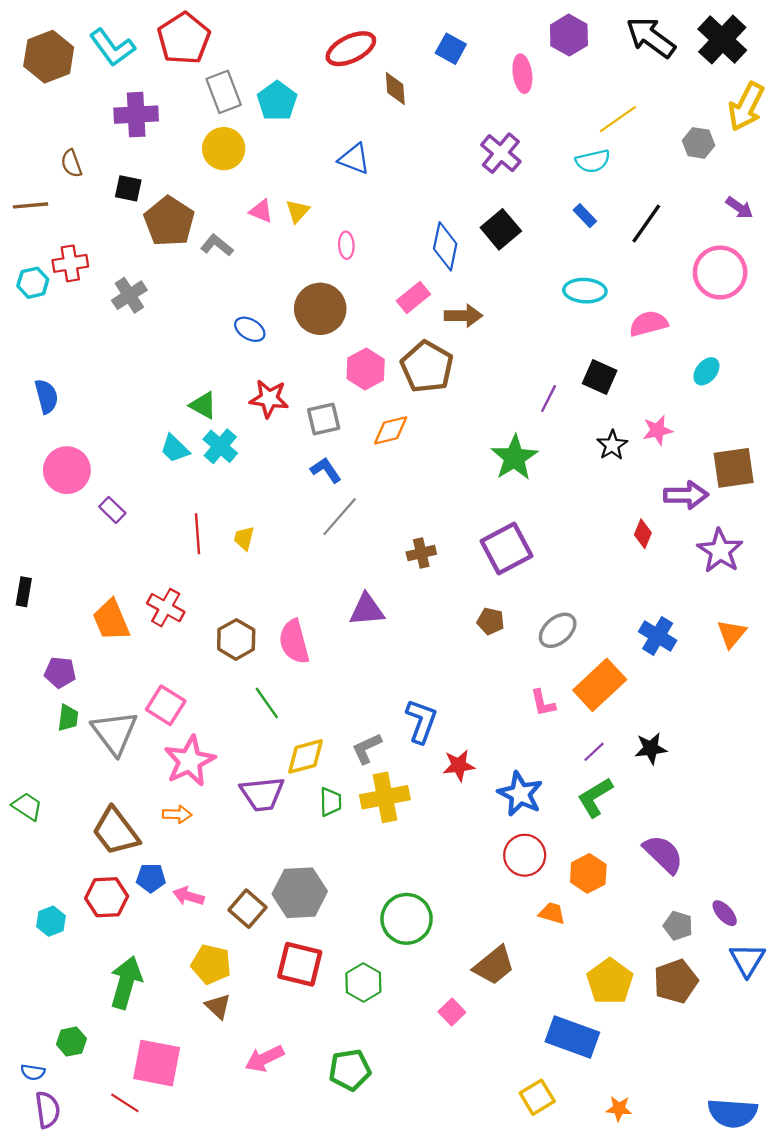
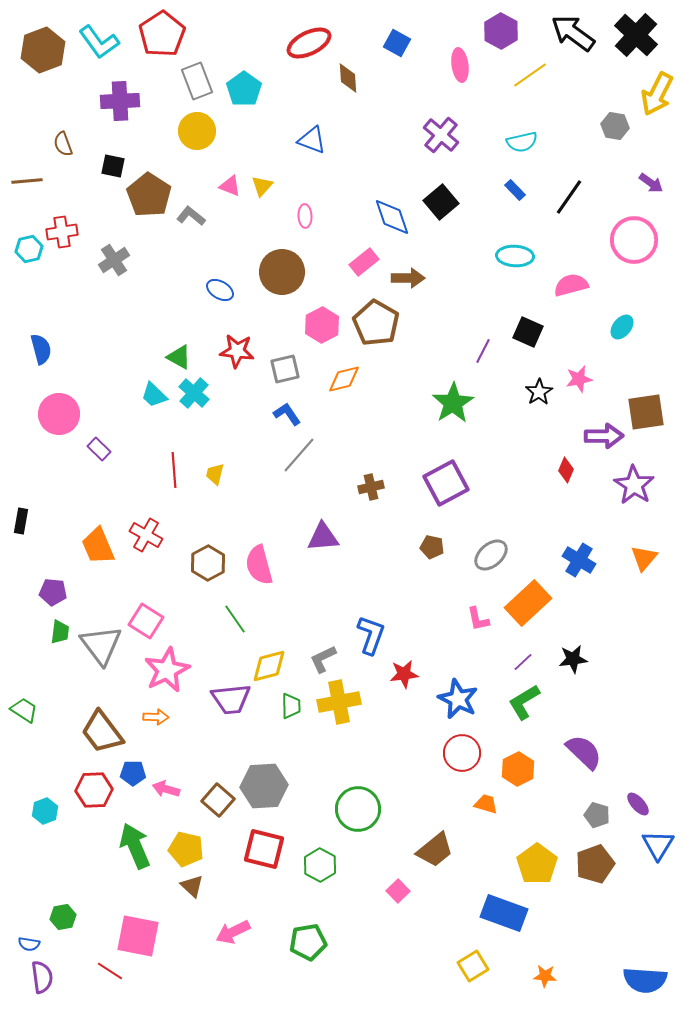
yellow line: (618, 119) -> (530, 75), moved
blue diamond: (445, 246) -> (392, 217), turned -30
green arrow: (126, 982) -> (135, 846), moved, turned -39

